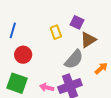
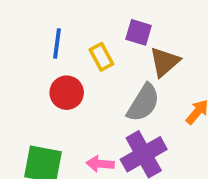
blue line: (13, 30) -> (57, 43), moved
red circle: (23, 55) -> (67, 93), moved

